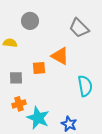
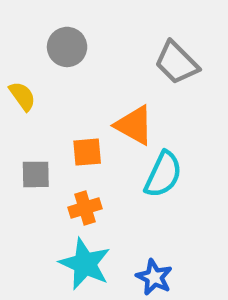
yellow semicircle: (10, 43) -> (22, 96), turned 48
cyan semicircle: (85, 86) -> (163, 174), moved, turned 35
orange cross: (19, 104) -> (85, 208), moved

